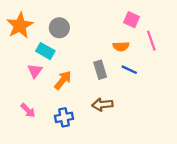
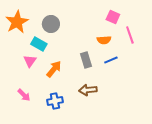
blue line: (129, 70) -> (111, 60), turned -48

